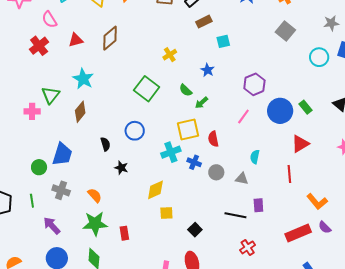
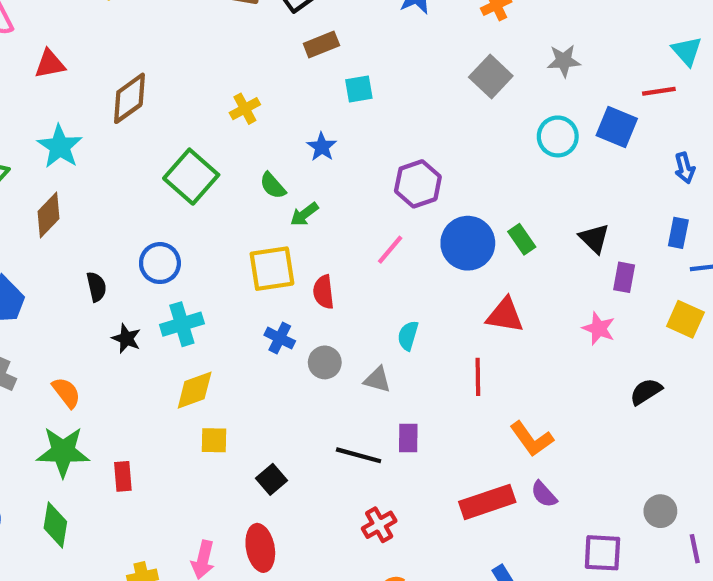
gray star: (331, 23) -> (564, 61), moved
brown diamond: (110, 38) -> (129, 98), moved
red triangle: (300, 144) -> (505, 315), turned 36
cyan cross: (171, 152) -> (182, 324), moved

